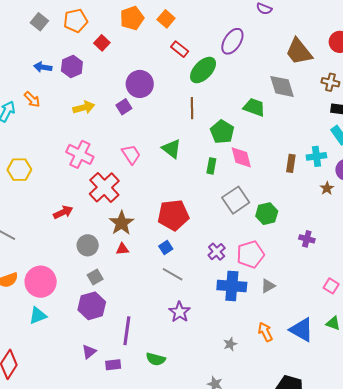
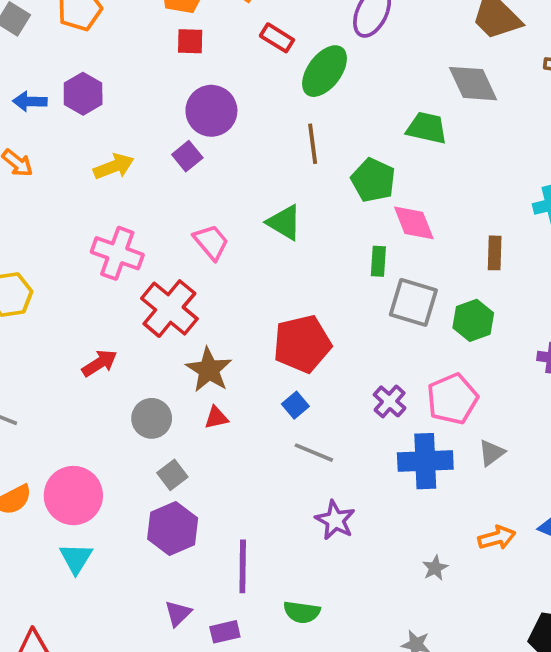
red square: (102, 43) -> (190, 41), moved, turned -35
brown rectangle: (291, 163) -> (495, 253), moved
green rectangle: (211, 166) -> (378, 261), moved
gray square: (236, 200) -> (413, 302), turned -32
cyan triangle: (38, 316) -> (76, 558), turned -30
orange arrow: (265, 332) -> (497, 538), turned 108

